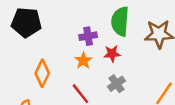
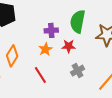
gray cross: (117, 84) -> (78, 71), moved

